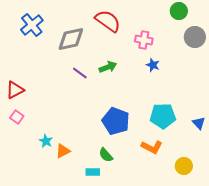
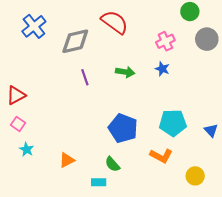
pink cross: (144, 40) -> (165, 41), moved, turned -36
green arrow: (108, 67) -> (125, 72), moved, turned 30
purple line: (80, 73) -> (85, 77), turned 35
cyan star: (46, 141) -> (27, 149), moved

